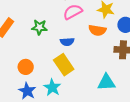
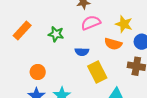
yellow rectangle: (64, 65) -> (97, 72), moved

